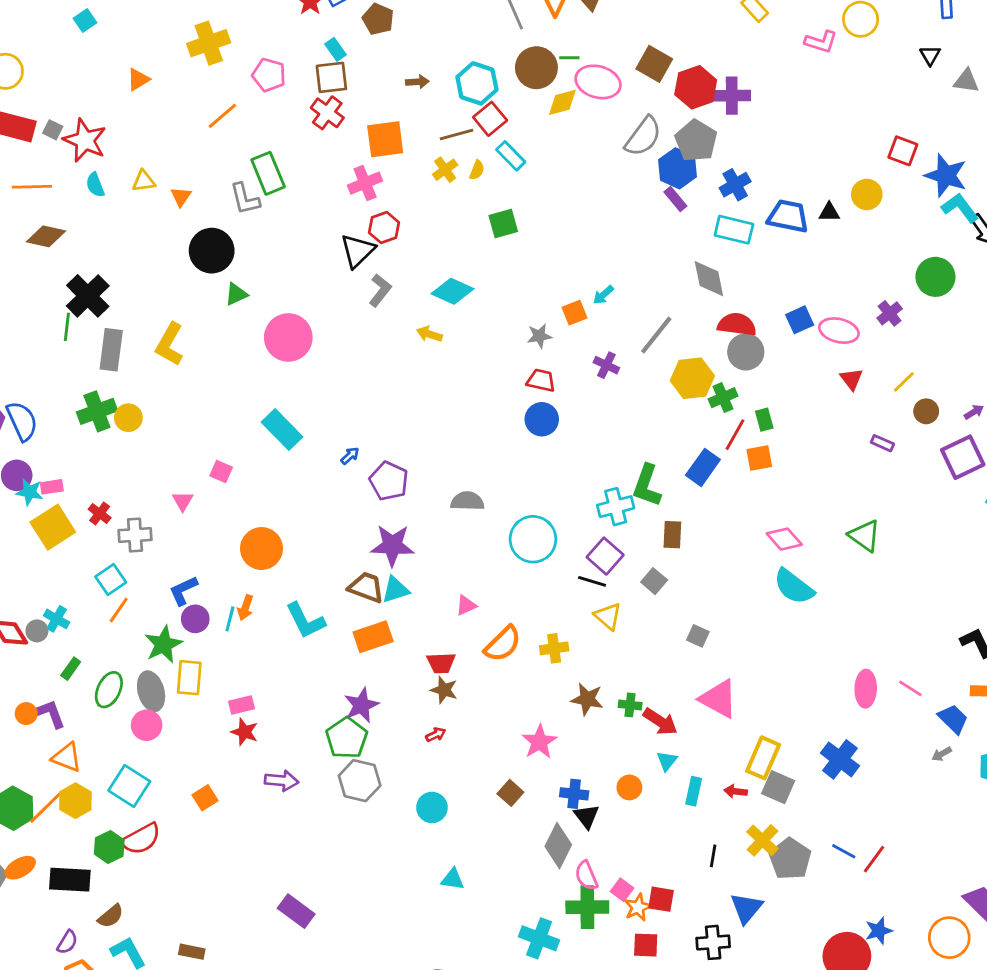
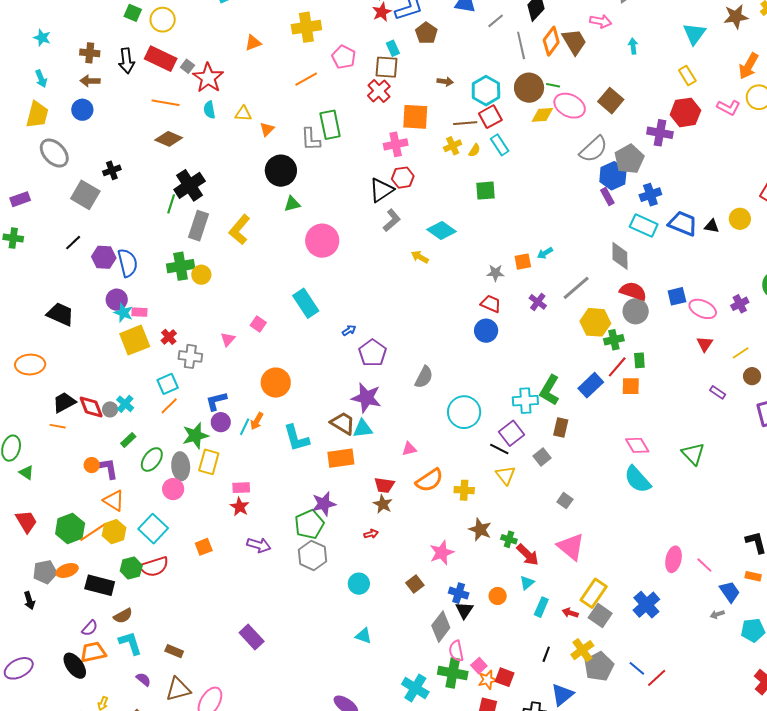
red hexagon: (696, 87) -> (685, 112), moved
gray semicircle: (467, 501) -> (424, 377), turned 105

